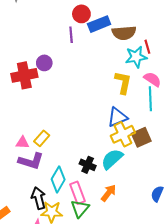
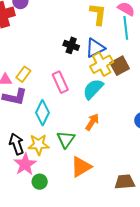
black cross: (88, 165) -> (71, 45), moved
pink rectangle: (77, 193) -> (60, 82), moved
black arrow: (39, 198) -> (17, 144), moved

